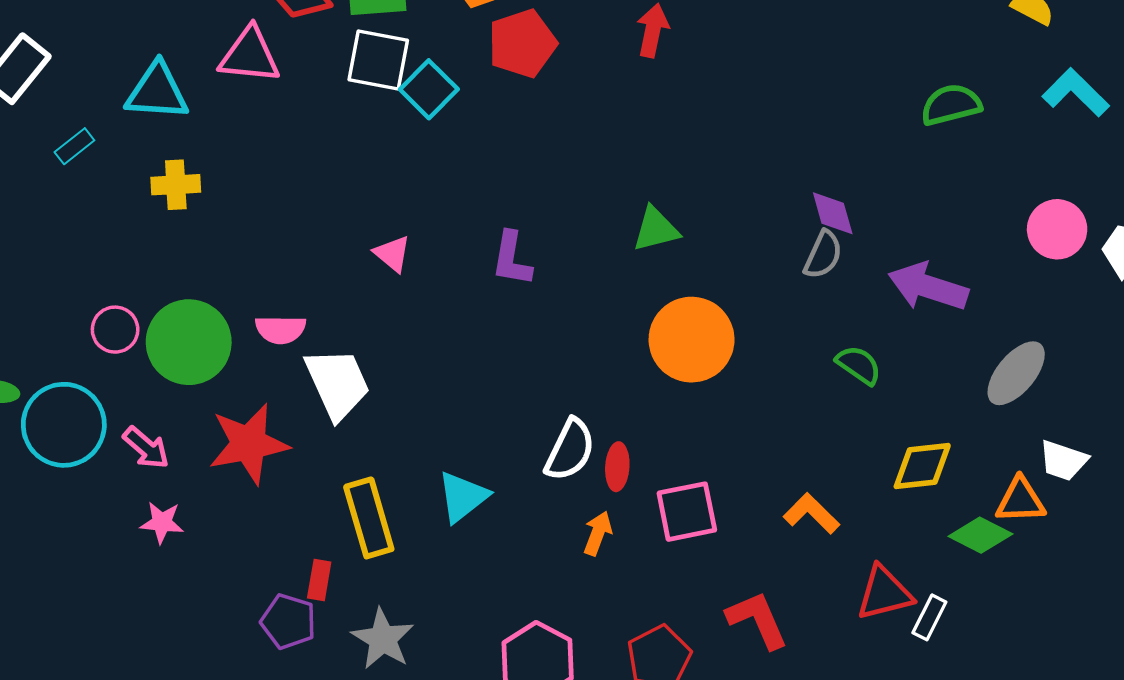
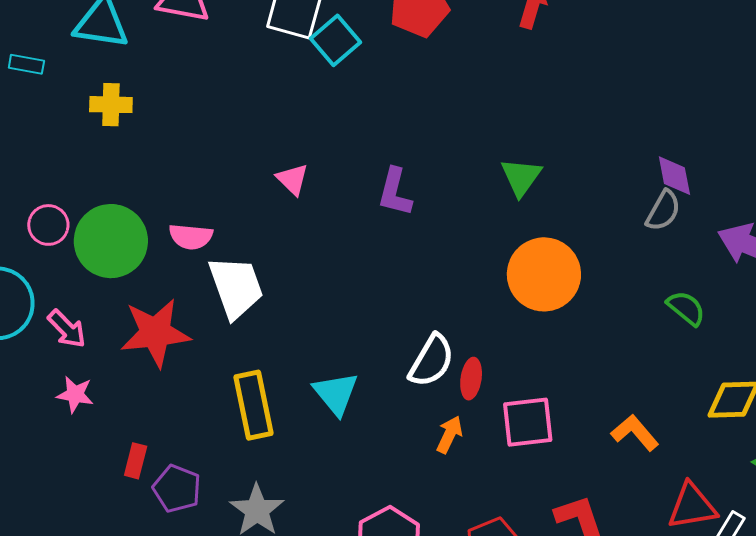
cyan rectangle: (74, 146) -> (26, 64), turned 44
green triangle: (656, 229) -> (521, 177), turned -45
cyan triangle: (463, 497) -> (336, 393), turned -36
red rectangle: (319, 580) -> (136, 461), moved

